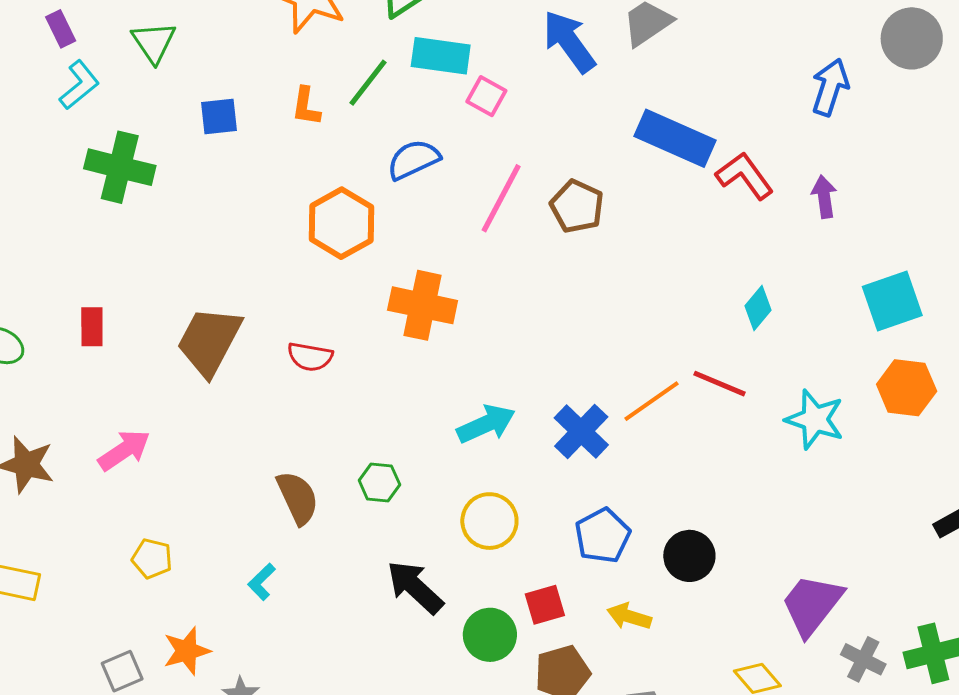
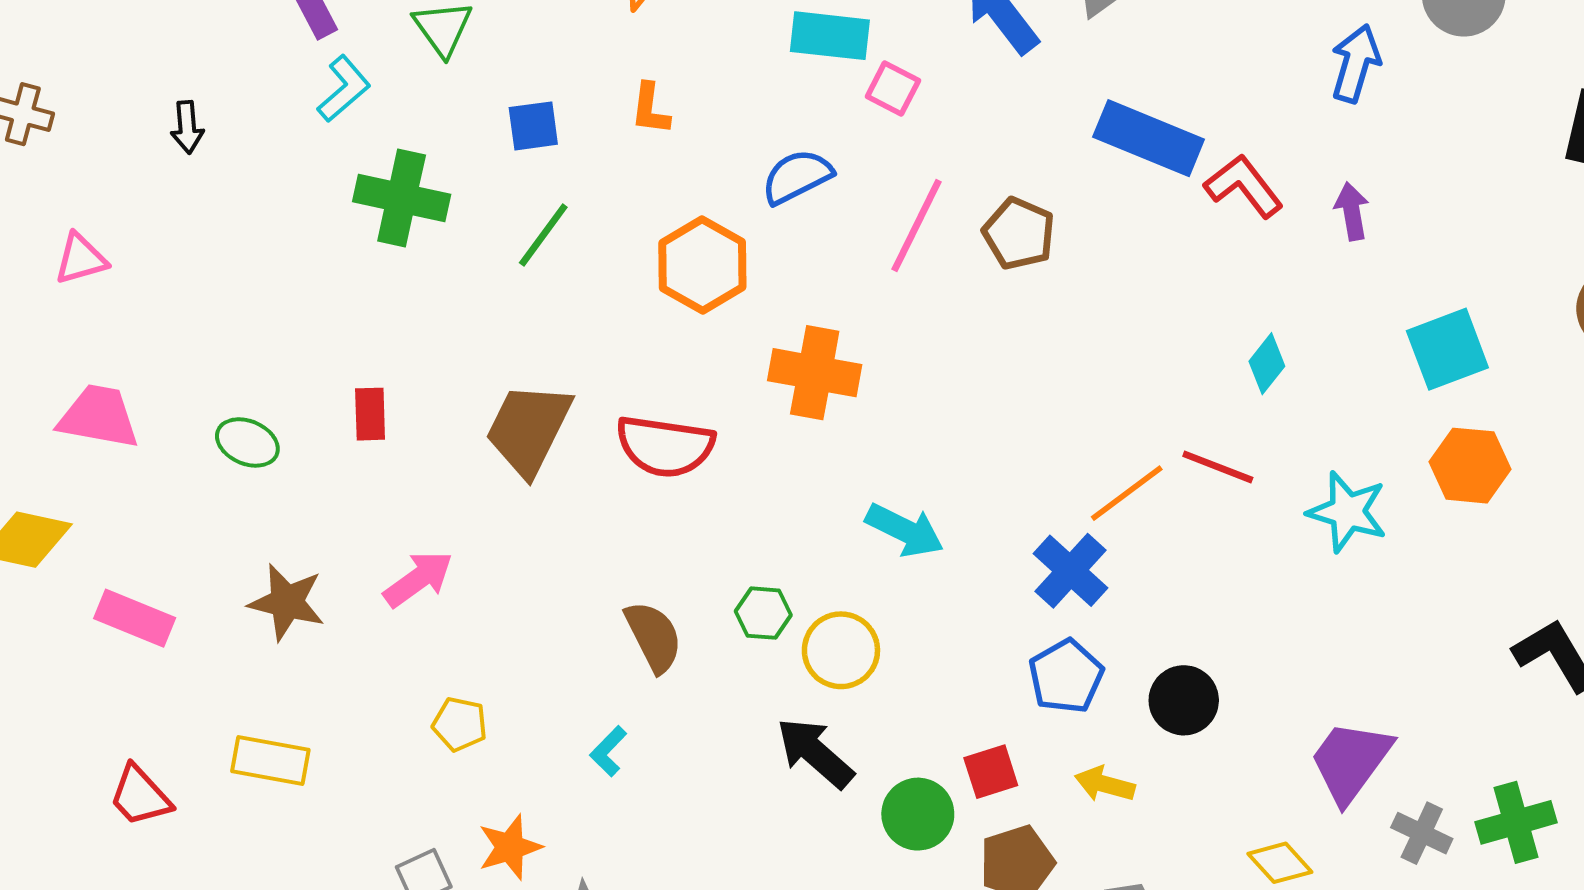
green line: (368, 83) -> (543, 235), moved
red semicircle: (310, 357) -> (665, 446), size x1.6
cyan arrow: (486, 424) -> (905, 530), turned 52
blue cross: (581, 431) -> (1071, 571), moved
yellow circle: (489, 521) -> (841, 650), moved

